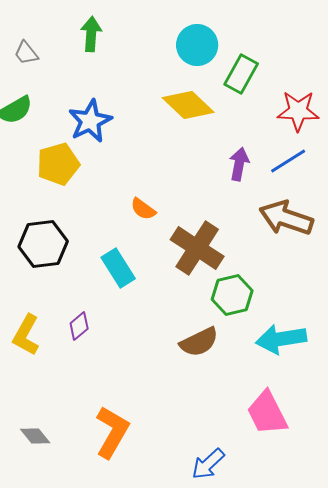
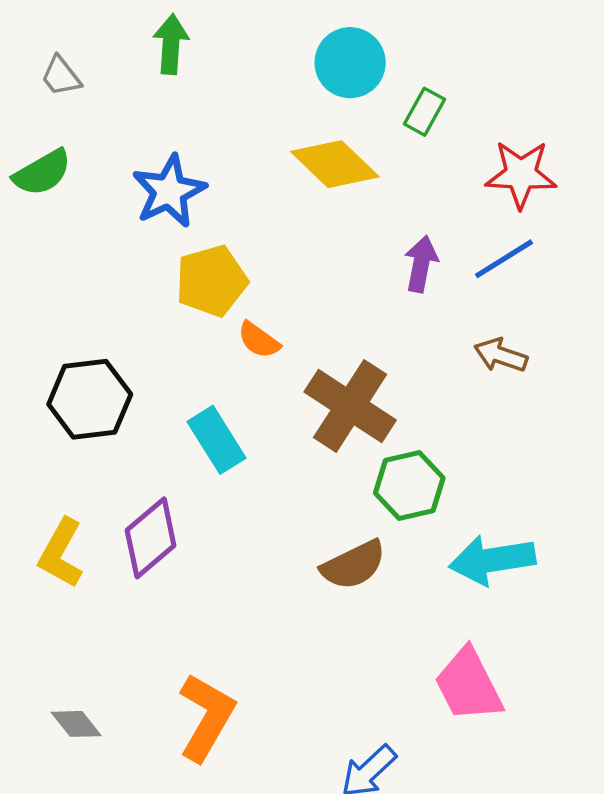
green rectangle: (241, 74) -> (424, 112), size x0.7
yellow pentagon: (58, 164) -> (211, 281), moved
brown arrow: (286, 218) -> (501, 355), size x0.6
purple diamond: (79, 326) -> (151, 538), size x1.6

